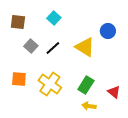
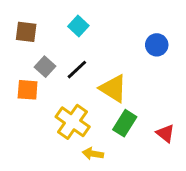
yellow triangle: (85, 47) -> (113, 88), moved
orange square: (19, 79) -> (28, 90), moved
yellow arrow: (89, 106) -> (93, 154), moved

